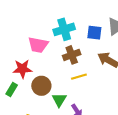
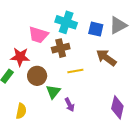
cyan cross: (64, 29) -> (66, 22), turned 30
brown cross: (72, 55) -> (61, 48), moved

